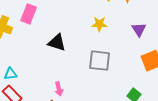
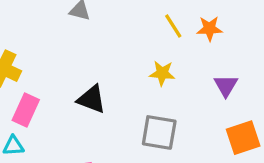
pink rectangle: (29, 14) -> (26, 110), moved

